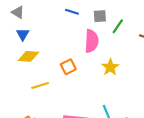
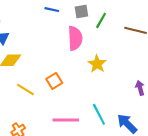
orange square: (68, 67) -> (54, 81), moved
yellow line: (40, 85) -> (25, 90), turned 54

